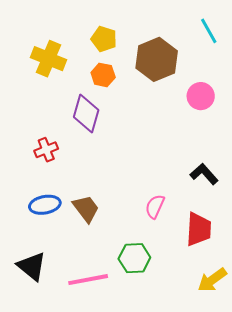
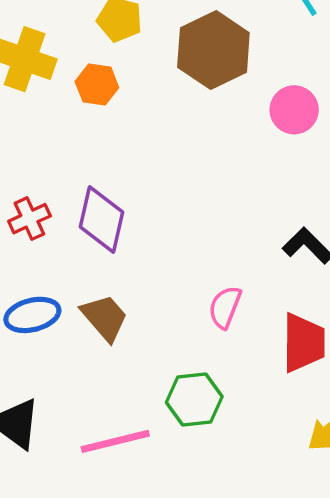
orange hexagon: (103, 75) -> (97, 85), moved
purple diamond: (86, 113) -> (102, 219), moved

